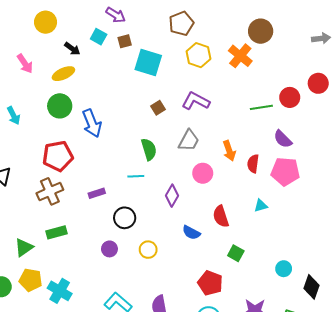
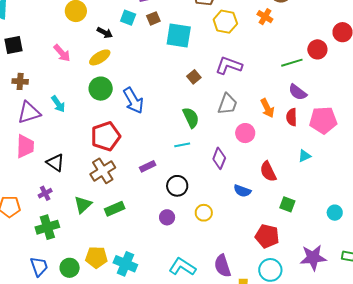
orange cross: (240, 56) -> (265, 17), size x0.7
purple semicircle: (283, 139) -> (298, 92), moved
green triangle: (24, 247) -> (83, 205), moved

